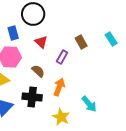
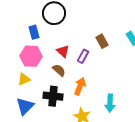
red triangle: (41, 42) -> (63, 51), moved
cyan arrow: (89, 104) -> (110, 103), turned 42

